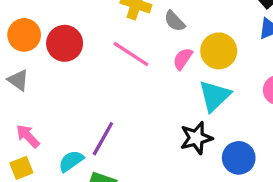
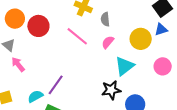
gray semicircle: (175, 21) -> (105, 19), turned 32
yellow circle: (219, 51) -> (141, 39), moved
pink arrow: (28, 136) -> (18, 64), moved

